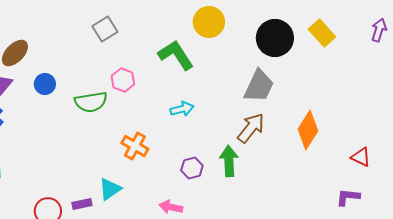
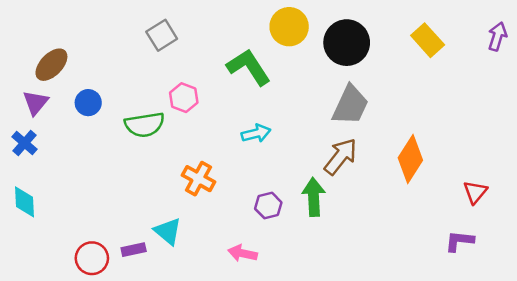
black circle: (275, 38) -> (347, 43), moved
red triangle: (361, 157) -> (475, 192), turned 45
cyan triangle: (110, 189) -> (168, 231), turned -45

